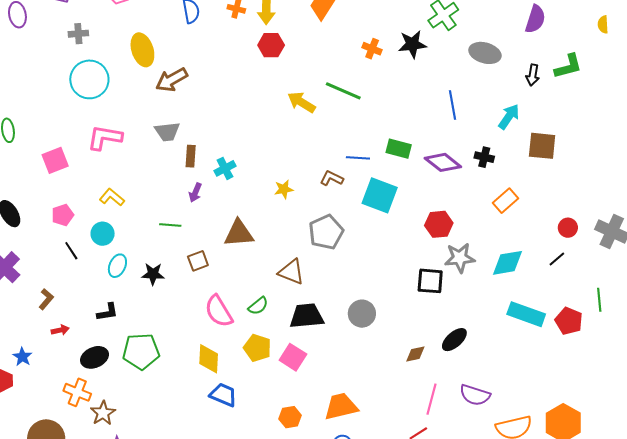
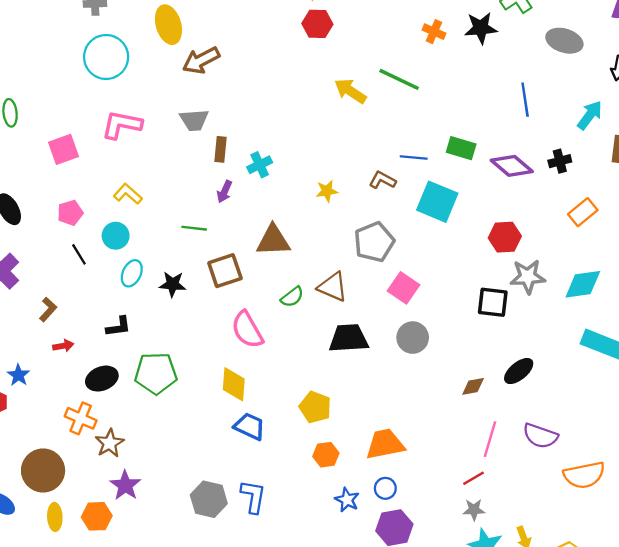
black cross: (484, 157) -> (560, 161), turned -30
brown square: (198, 261) -> (225, 271), size x1.4
green semicircle: (258, 306) -> (292, 297), moved
yellow pentagon: (257, 348) -> (315, 407), moved
pink square: (293, 357) -> (403, 288), moved

